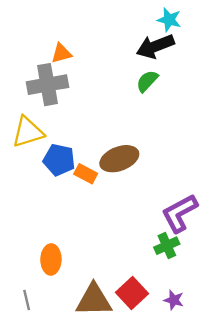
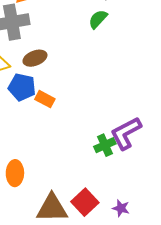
brown ellipse: (119, 159) -> (35, 58), moved, size x0.7
green cross: (167, 246) -> (105, 145), moved

